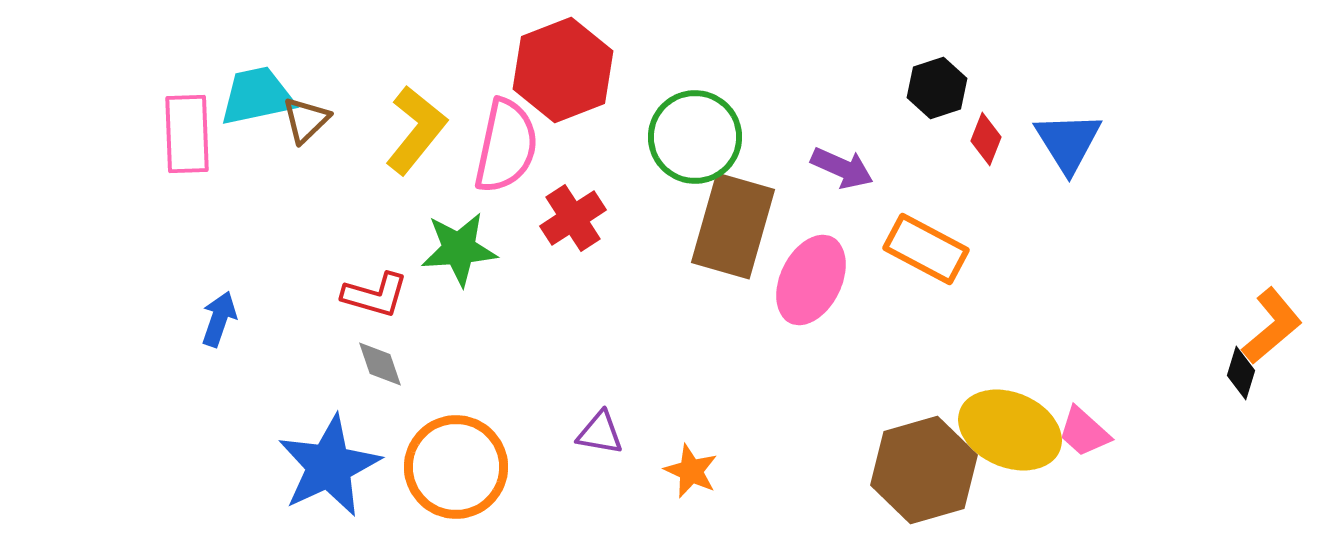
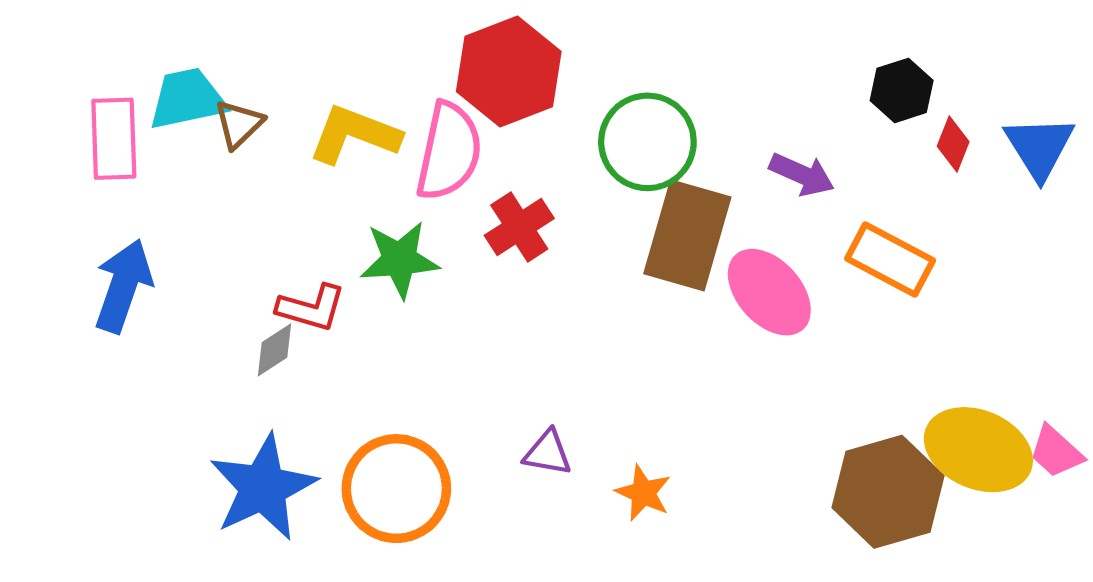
yellow L-shape: (416, 130) -> (354, 135), turned -108
pink ellipse: (811, 280) -> (769, 292), turned -68
blue arrow: (219, 319) -> (123, 286), moved, size x1.6
gray diamond: (380, 364) -> (275, 350), moved, turned 76

